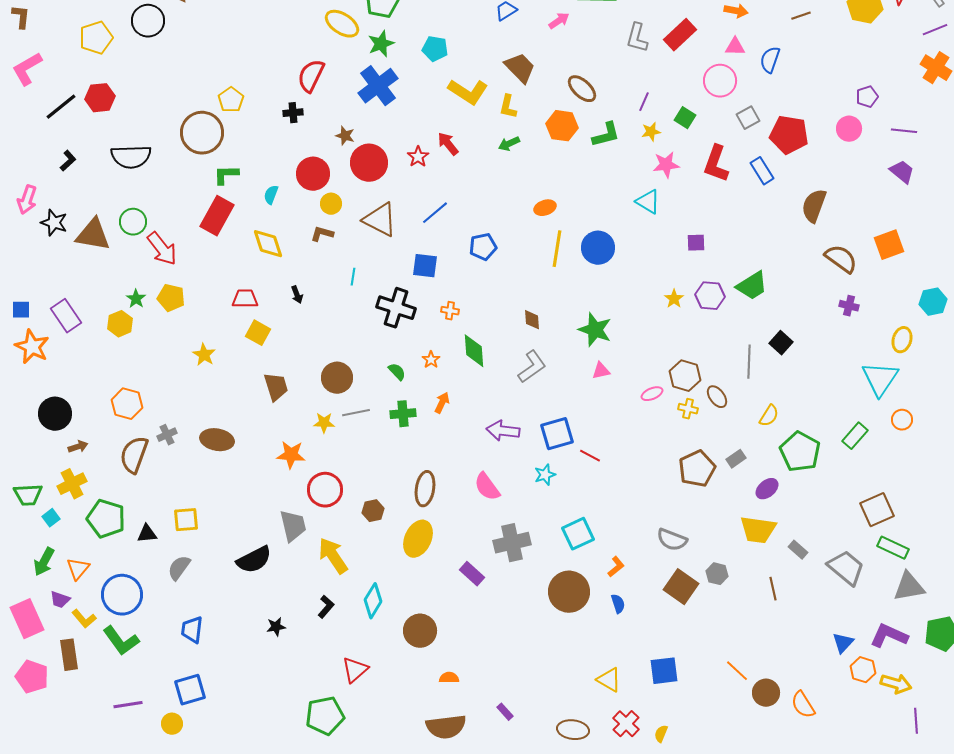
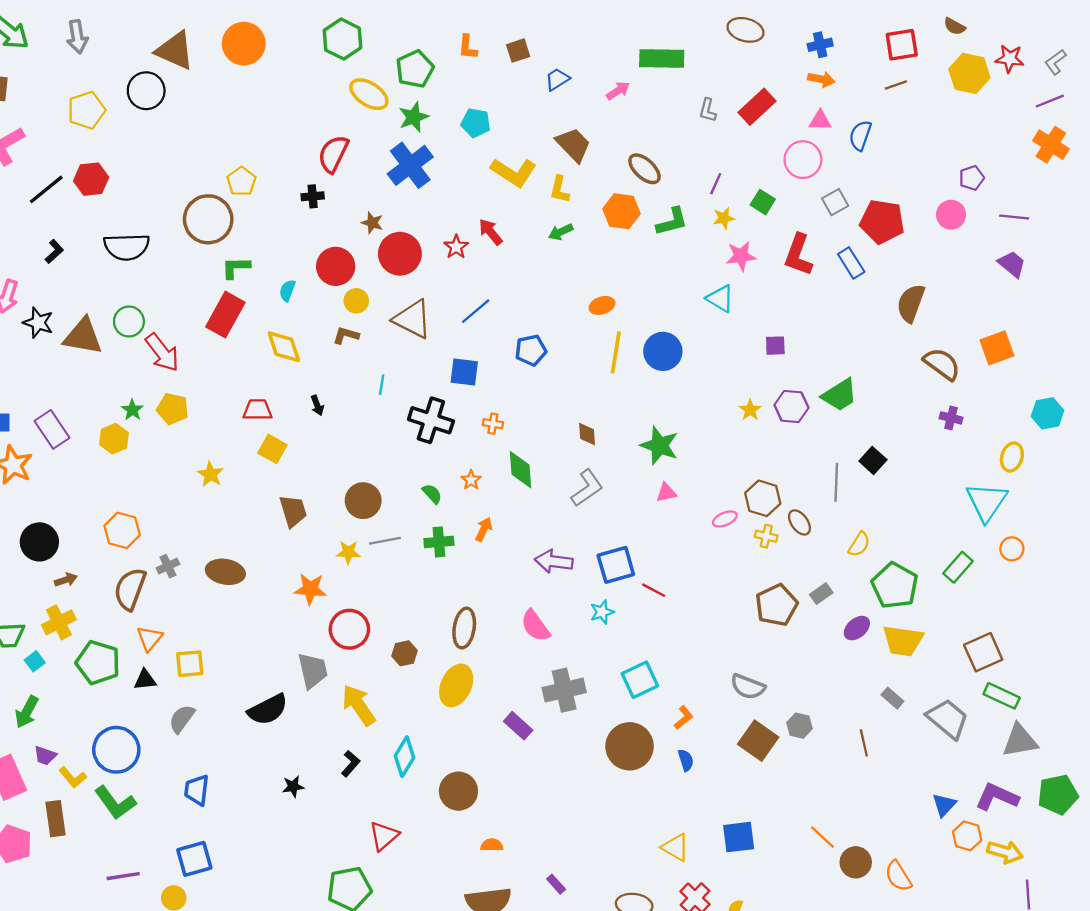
gray L-shape: (637, 38) -> (708, 110), size x0.7
yellow trapezoid: (758, 530) -> (903, 641), moved
orange triangle: (78, 569) -> (150, 638), moved

